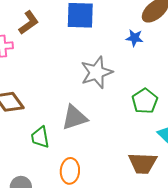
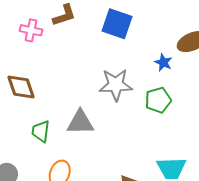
green pentagon: (145, 101) -> (158, 100), moved

